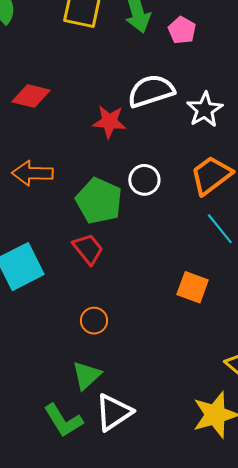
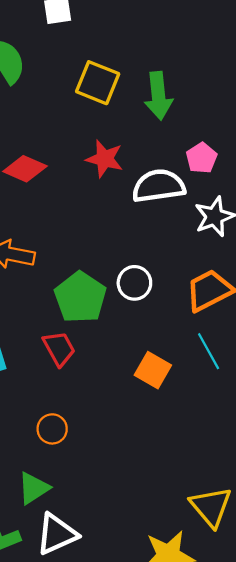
pink pentagon: (182, 30) -> (201, 158), moved
red star: (109, 122) -> (105, 159), moved
orange square: (193, 287) -> (153, 370), moved

